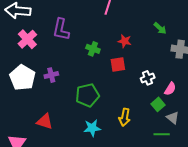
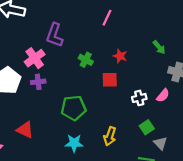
pink cross: (27, 39) -> (35, 58), moved
pink semicircle: (170, 89) -> (163, 95), moved

